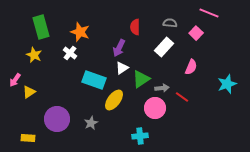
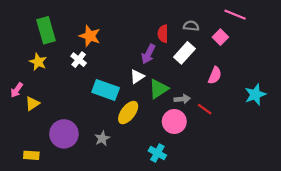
red semicircle: (135, 27) -> (163, 34), moved
purple arrow: (119, 48) -> (148, 54), moved
cyan cross: (140, 136) -> (157, 153), turned 35

